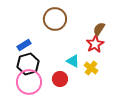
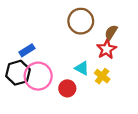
brown circle: (55, 19) -> (81, 21), moved
black hexagon: (28, 64) -> (18, 73), moved
pink circle: (29, 82) -> (38, 76), moved

